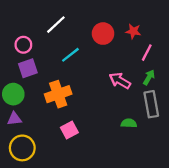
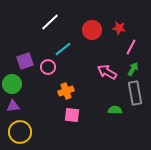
pink circle: (23, 45) -> (48, 67), moved
orange cross: (58, 94) -> (66, 91), moved, size x0.7
pink square: (69, 130) -> (72, 115), moved, turned 35

